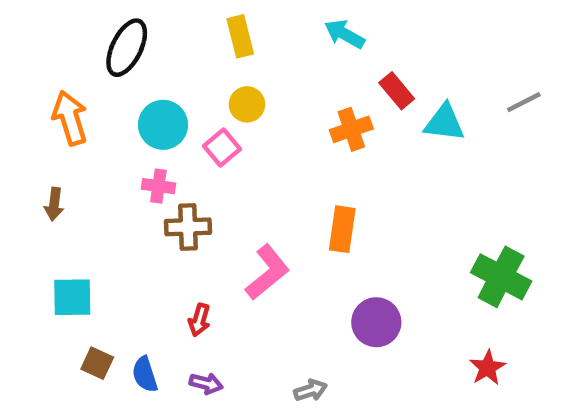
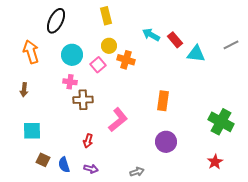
cyan arrow: (345, 34) -> (151, 35), moved
orange cross: (351, 129) -> (126, 60), moved, turned 36
orange rectangle: (342, 229) -> (163, 101), moved

